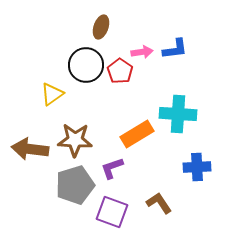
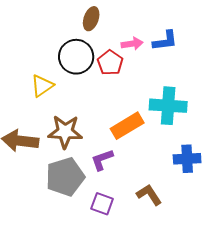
purple square: (112, 212) -> (102, 204), size x0.7

